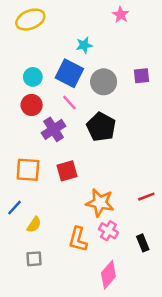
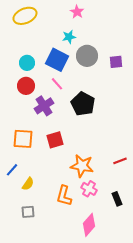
pink star: (121, 15) -> (77, 12), moved
gray circle: (104, 82) -> (87, 56), moved

